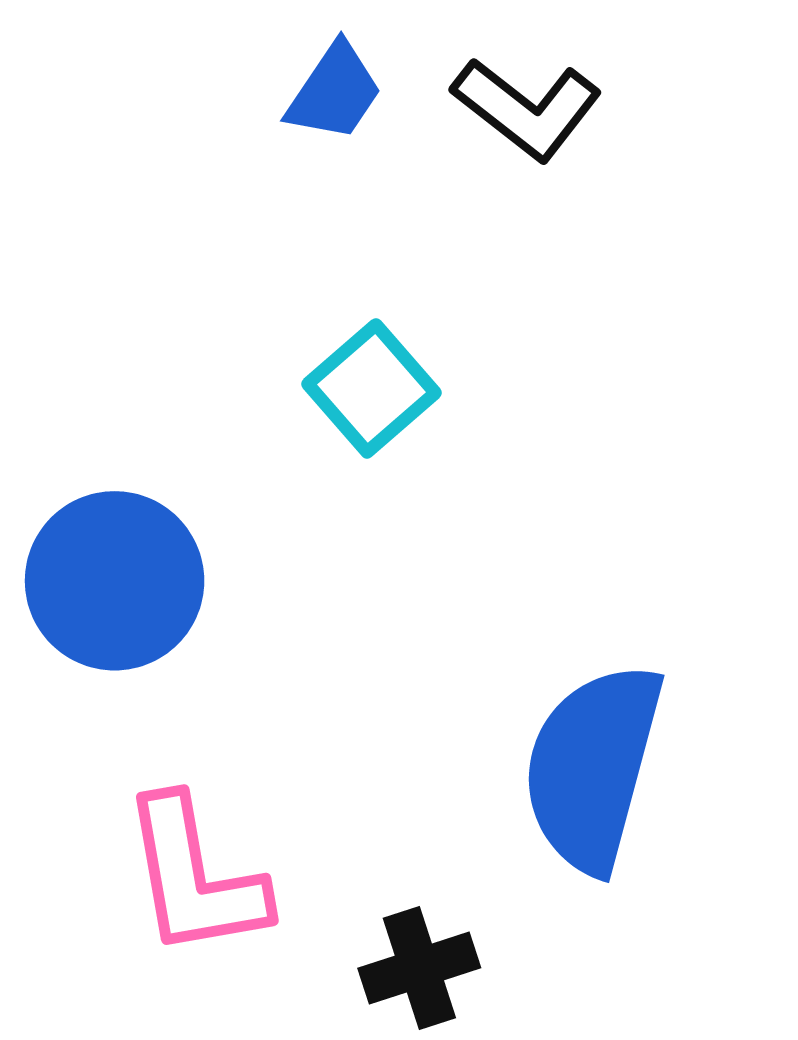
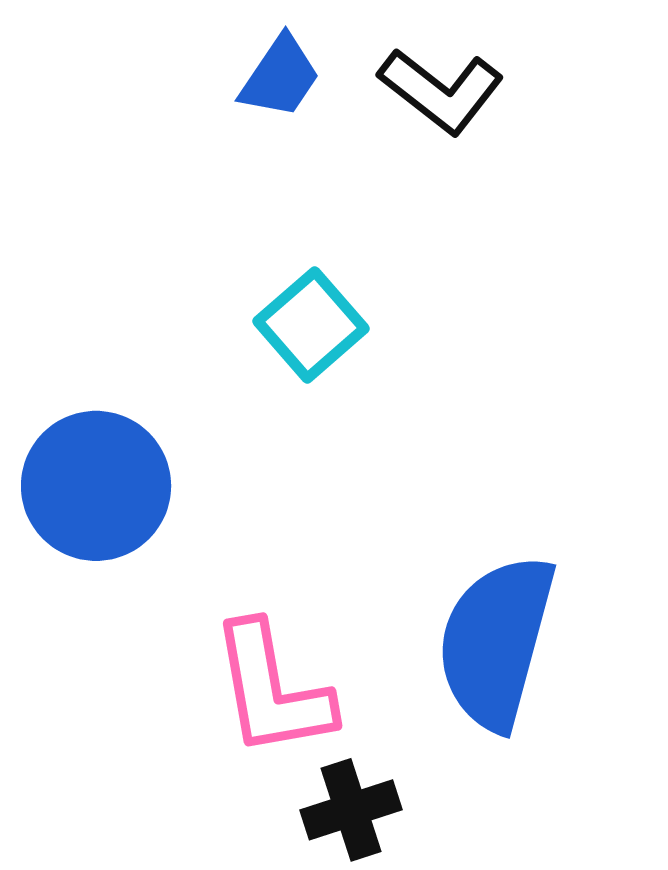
pink L-shape: (195, 877) -> (272, 690), moved

